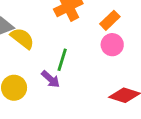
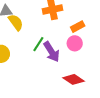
purple arrow: (51, 79) -> (52, 52), moved, size x1.5

